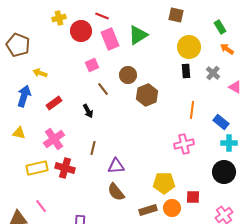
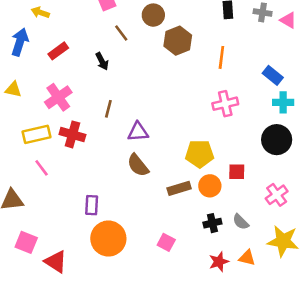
gray cross: (213, 73) -> (263, 12), turned -32
pink triangle: (235, 87) -> (288, 20), moved
orange line: (192, 110) -> (221, 57), moved
pink line: (41, 206) -> (42, 168), moved

